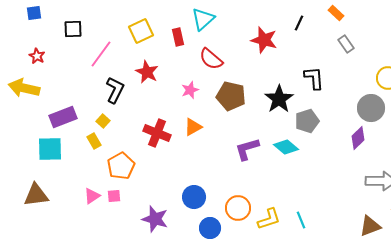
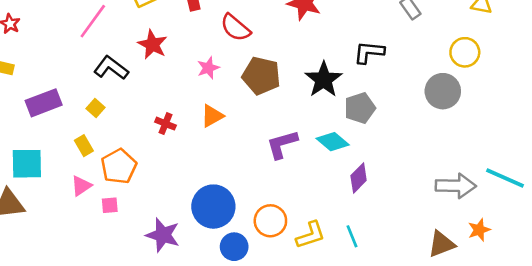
black L-shape: (314, 78) -> (369, 52), turned -80
black L-shape: (115, 90) -> (111, 68), turned -80
red cross: (157, 133) -> (165, 124), size x0.6
purple diamond: (358, 138) -> (359, 178), moved
yellow rectangle: (94, 141) -> (84, 146), moved
cyan square: (50, 149) -> (27, 164), moved
pink triangle: (92, 196) -> (81, 186), moved
blue circle: (194, 197) -> (213, 207), size x1.4

